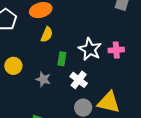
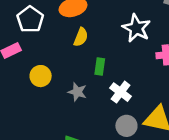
white star: (90, 49) -> (136, 28), moved

